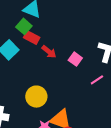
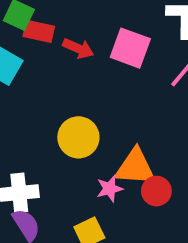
pink square: (75, 59) -> (130, 48), size x1.5

